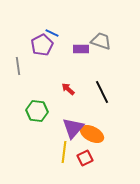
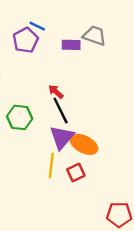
black line: (102, 92) -> (61, 110), moved

